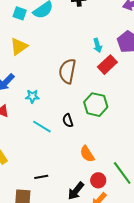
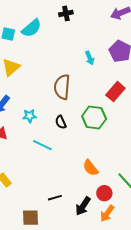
red rectangle: (107, 65) -> (115, 92), moved
black semicircle: (68, 121) -> (61, 122), moved
black line: (41, 177) -> (55, 198), moved

